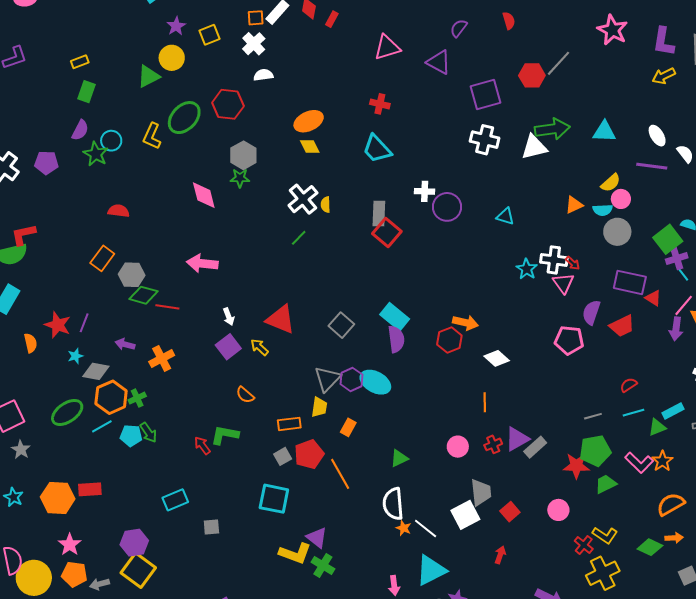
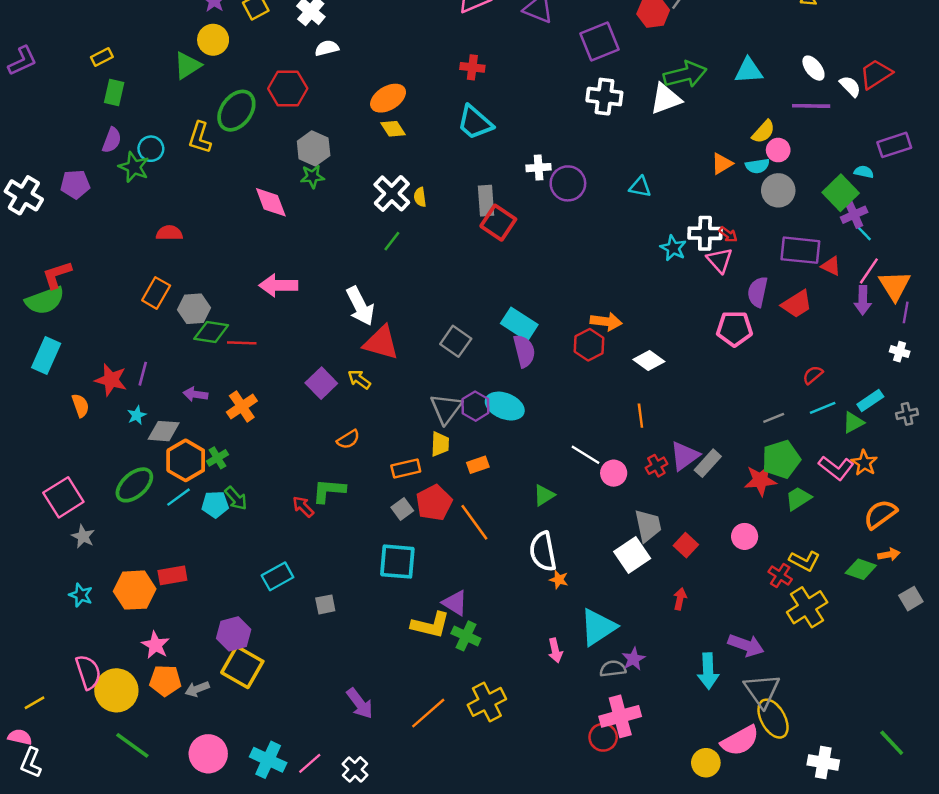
white arrow: (229, 317) -> (360, 306), moved, size x1.8
orange semicircle: (245, 395) -> (348, 439), turned -66
orange rectangle: (348, 427) -> (478, 465), turned 48
white line: (426, 529) -> (586, 455), moved

